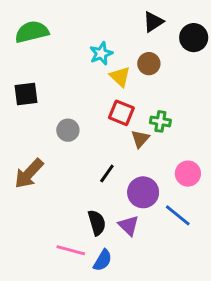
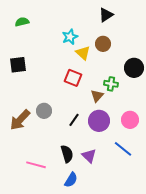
green semicircle: (32, 32) -> (22, 22), size x0.6
black circle: (194, 38) -> (134, 68), moved
red square: (121, 113) -> (73, 78), moved
gray circle: (68, 130) -> (44, 111), moved
purple circle: (143, 192) -> (99, 121), moved
pink line: (71, 250) -> (36, 165), moved

